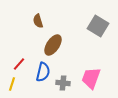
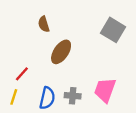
blue semicircle: (43, 72) -> (47, 98), moved

